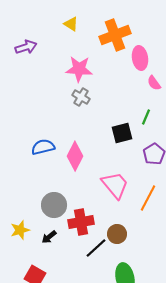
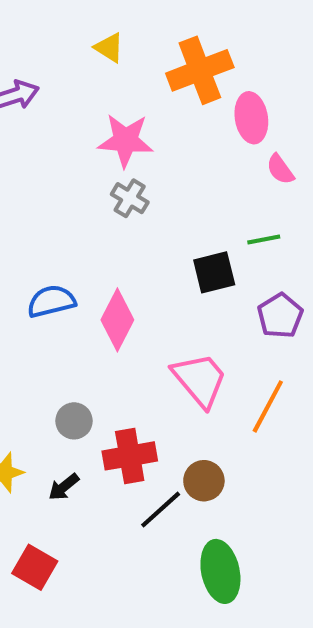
green line: (146, 117) -> (264, 239), turned 56
gray circle: (54, 205) -> (74, 421), size x0.7

